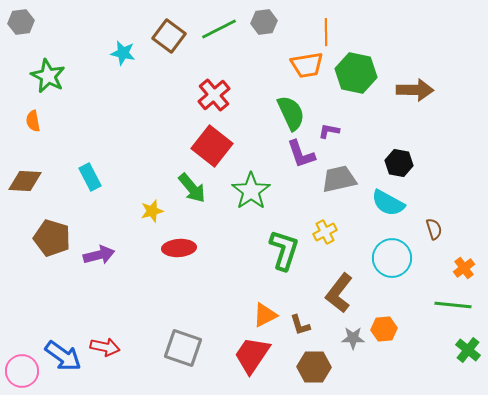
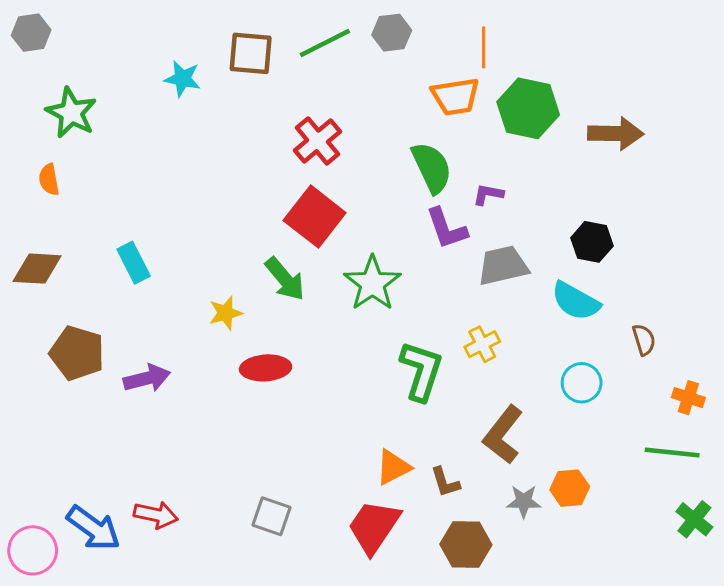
brown square: (169, 36) -> (251, 53), turned -32
cyan circle: (392, 258) -> (582, 383), size x0.7
orange cross: (464, 268) -> (688, 398), turned -35
gray square: (183, 348) -> (272, 516), size x0.7

